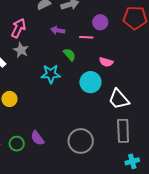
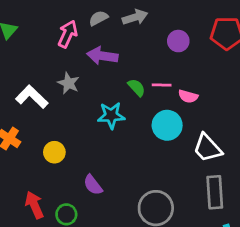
pink arrow: (18, 28) -> (68, 34), moved
purple arrow: (58, 30) -> (102, 56), moved, size x1.5
pink line: (86, 37) -> (162, 85), moved
purple semicircle: (37, 138) -> (93, 185), moved

